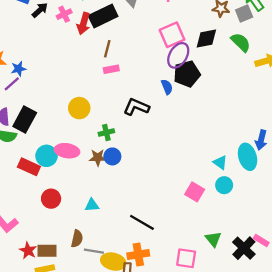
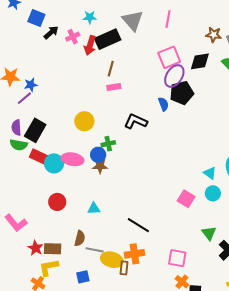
blue circle: (112, 156) -> (98, 155), moved
red rectangle: (29, 167) -> (40, 157), moved
green triangle: (213, 239) -> (209, 233), moved

